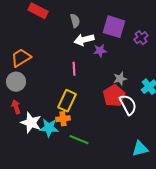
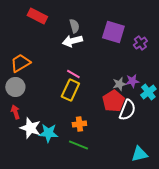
white arrow: (84, 40) -> (72, 41), moved
purple star: (100, 51) -> (132, 81), moved
pink line: (74, 69) -> (73, 74), turned -56
yellow rectangle: (67, 101) -> (70, 90), moved
white semicircle: (128, 105) -> (127, 110), turned 50
orange cross: (63, 119) -> (79, 124), moved

